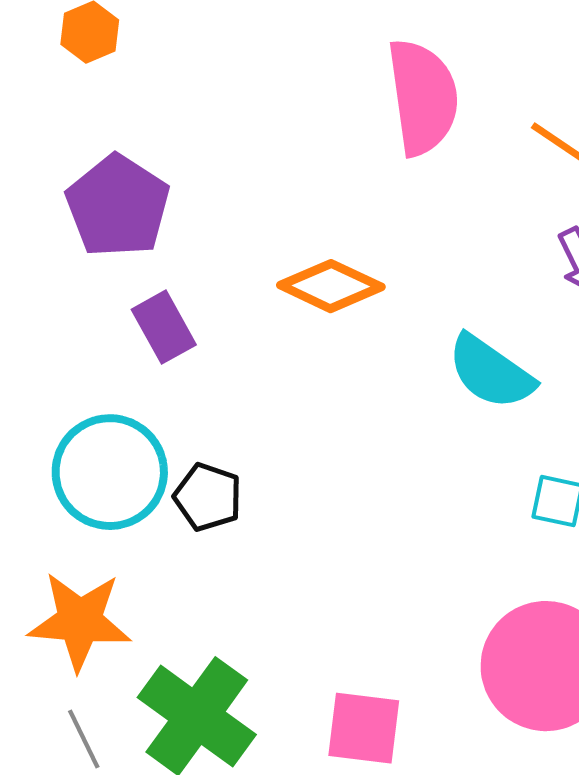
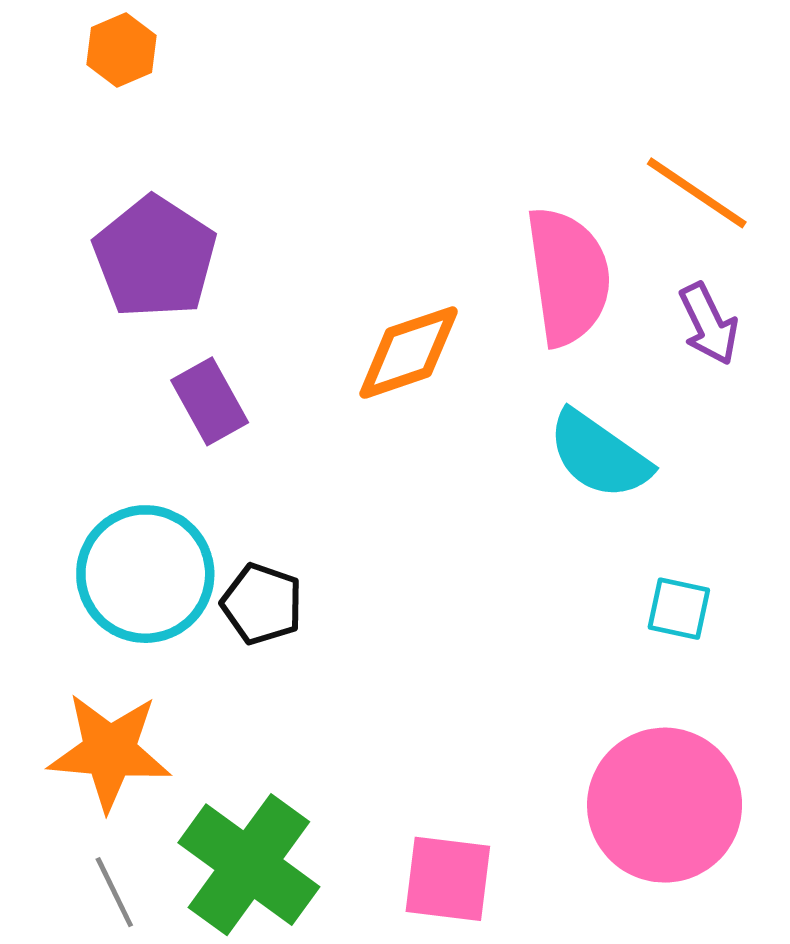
pink semicircle: (423, 97) -> (568, 276), moved
orange diamond: (331, 286) -> (409, 353), turned -44

